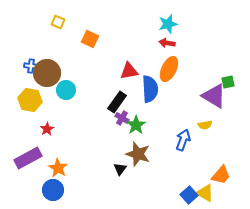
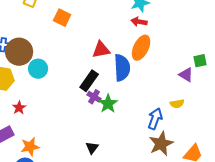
purple triangle: (214, 96) -> (186, 75), size x0.6
brown star: (138, 154) -> (161, 144), moved, turned 30
orange star: (58, 168) -> (30, 147), turned 30

